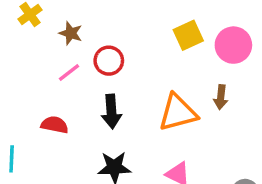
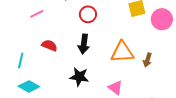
pink line: (69, 72) -> (37, 14), moved
brown arrow: (221, 97) -> (147, 60), moved

